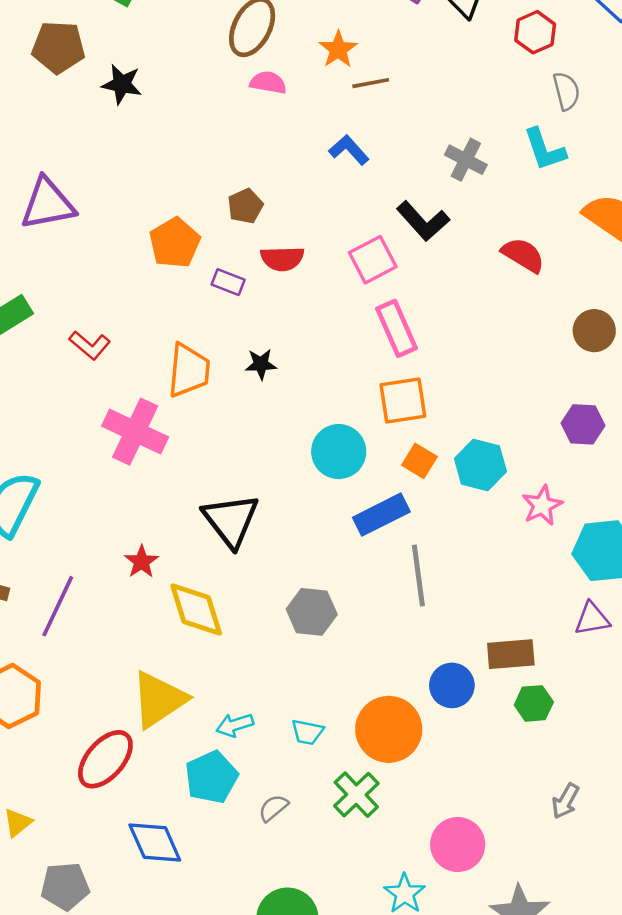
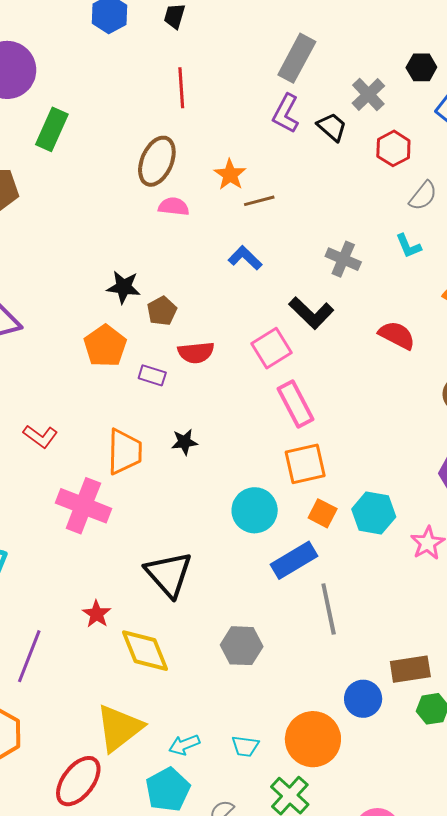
black star: (122, 84) -> (124, 287), moved
gray semicircle: (566, 91) -> (423, 196), turned 56
cyan L-shape: (545, 149) -> (408, 246), size x0.7

